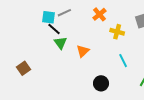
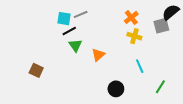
orange cross: (99, 14) -> (131, 17), moved
black line: (54, 29) -> (69, 31), turned -72
brown square: (23, 68) -> (36, 70), turned -32

